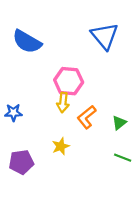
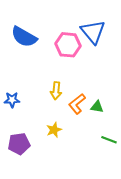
pink hexagon: (69, 81) -> (68, 45), moved
green triangle: (119, 123) -> (97, 107), moved, turned 48

